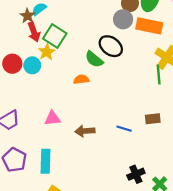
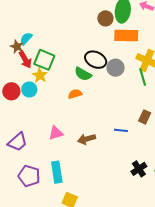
gray circle: (123, 19) -> (116, 68), moved
brown rectangle: (153, 119) -> (145, 117), turned -48

